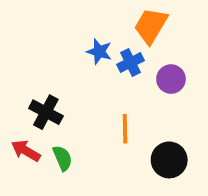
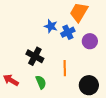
black cross: (46, 112) -> (35, 56), moved
green semicircle: (63, 158) -> (41, 82), moved

